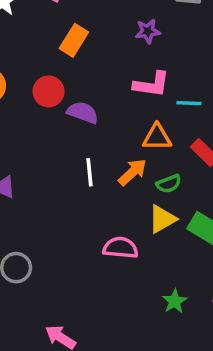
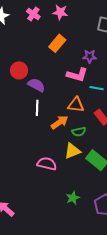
purple star: (148, 31) -> (90, 56), moved
orange rectangle: (74, 40) -> (57, 43), moved
white line: (89, 172) -> (37, 108), moved

